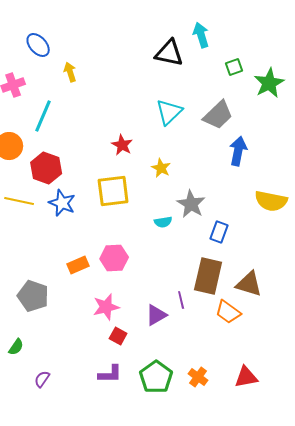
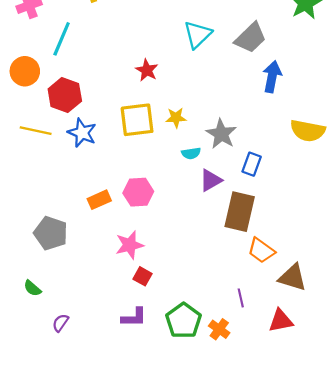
yellow star: (161, 168) -> (176, 118), moved, turned -30
brown triangle: (249, 284) -> (293, 277), moved
purple line: (181, 300) -> (241, 298), moved
purple triangle: (156, 315) -> (211, 180), moved
green semicircle: (16, 347) -> (32, 288), turned 96
orange cross: (198, 377) -> (219, 329), moved

